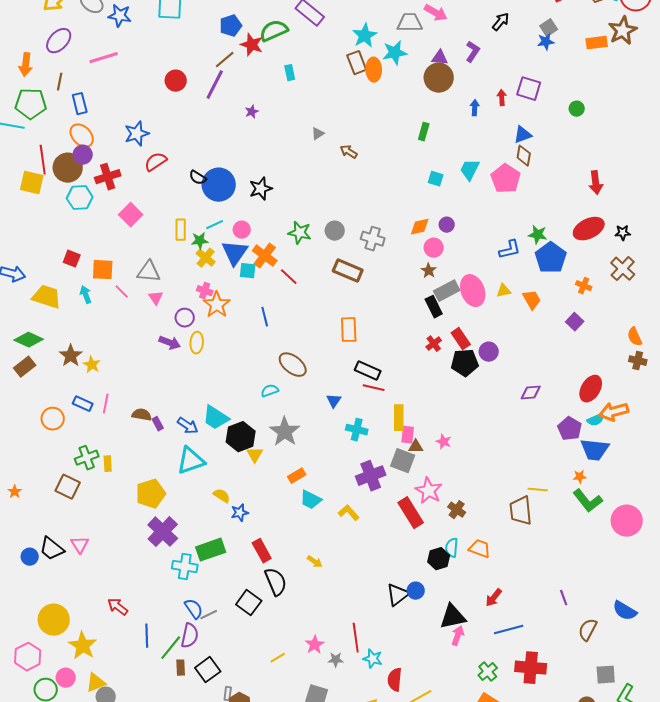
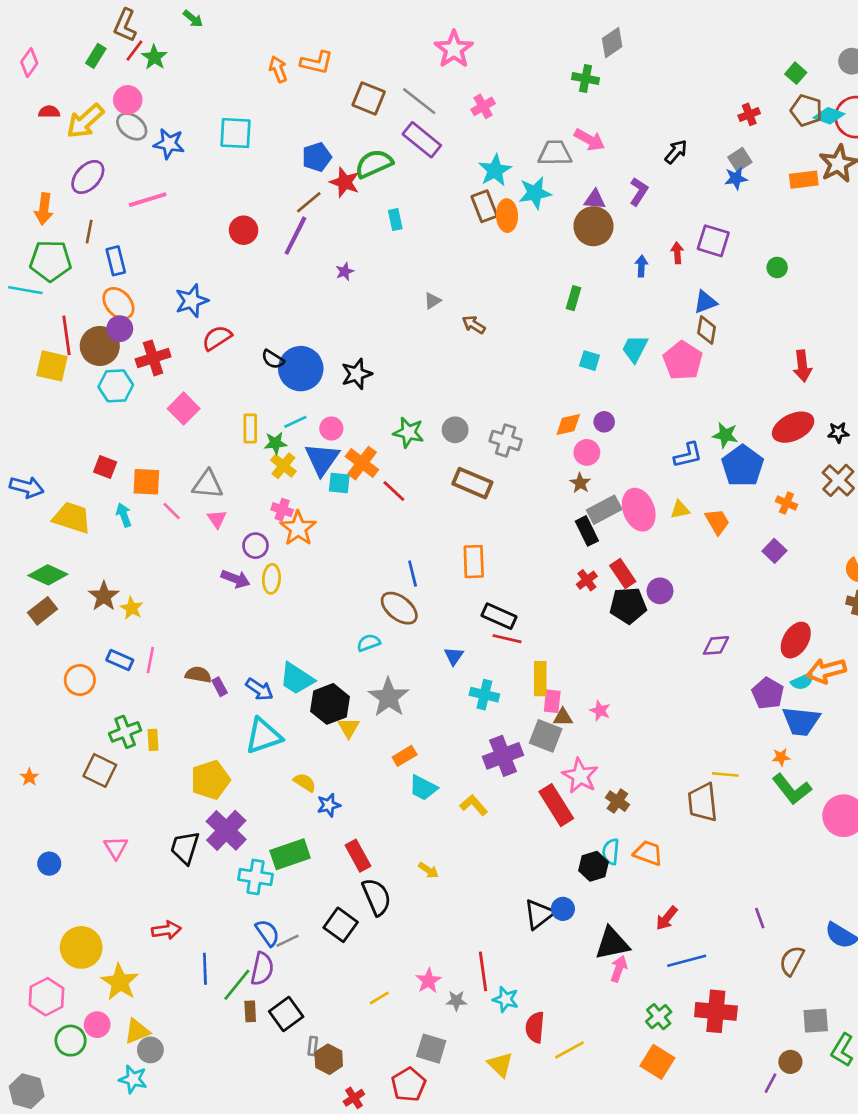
blue line: (265, 317) -> (413, 574), moved
black trapezoid: (52, 549) -> (185, 848), moved, turned 68
red arrow: (118, 607) -> (166, 930), turned 135

